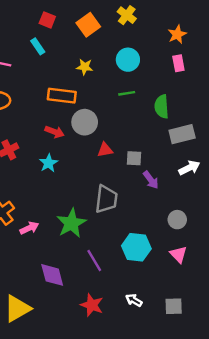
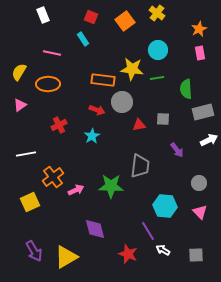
yellow star: (85, 67) -> (132, 69), moved, size x1.6
gray square: (134, 158) -> (163, 119), moved
green star: (71, 223) -> (111, 186), turned 30
purple line: (94, 260) -> (148, 231), moved

